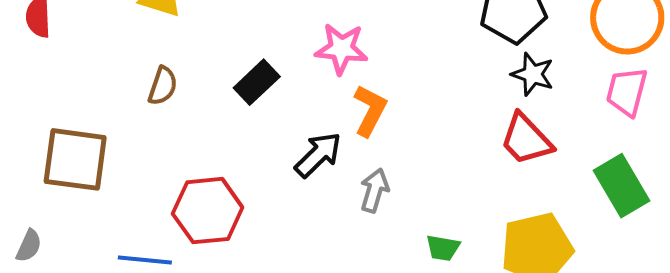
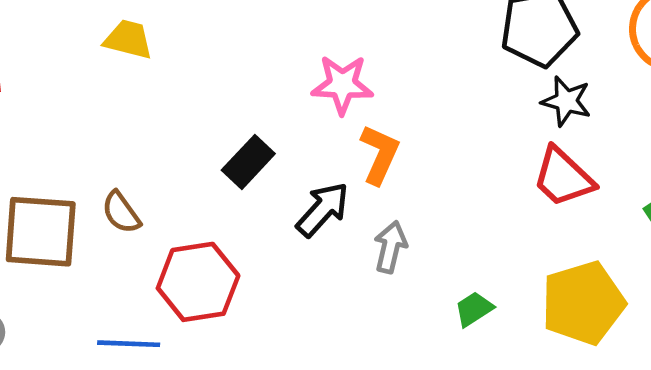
black rectangle: (257, 82) -> (248, 162), moved
brown semicircle: (163, 86) -> (121, 212), moved, turned 129
green trapezoid: (443, 248) -> (474, 309), turned 141

